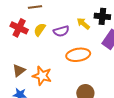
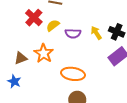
orange ellipse: (78, 55) -> (73, 74), moved
orange star: (42, 76) -> (44, 53), moved

